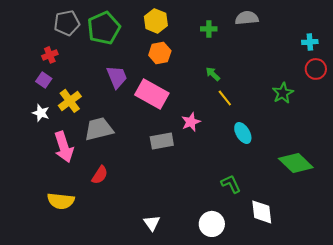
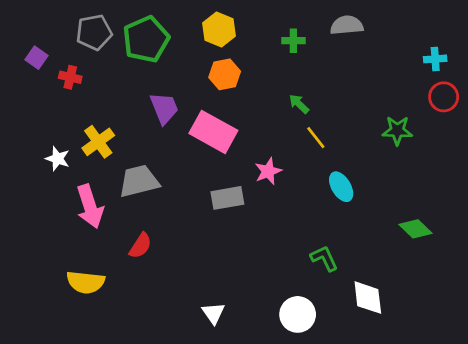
red cross: (50, 55) -> (70, 77), turned 35
purple square: (44, 80) -> (36, 58), moved
green star: (283, 93) -> (397, 131), turned 30
green diamond: (296, 163) -> (416, 229), size x0.7

